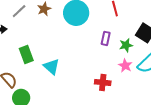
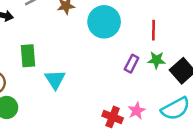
green star: (126, 45) -> (157, 60), moved
pink star: (125, 66) -> (137, 111), moved

